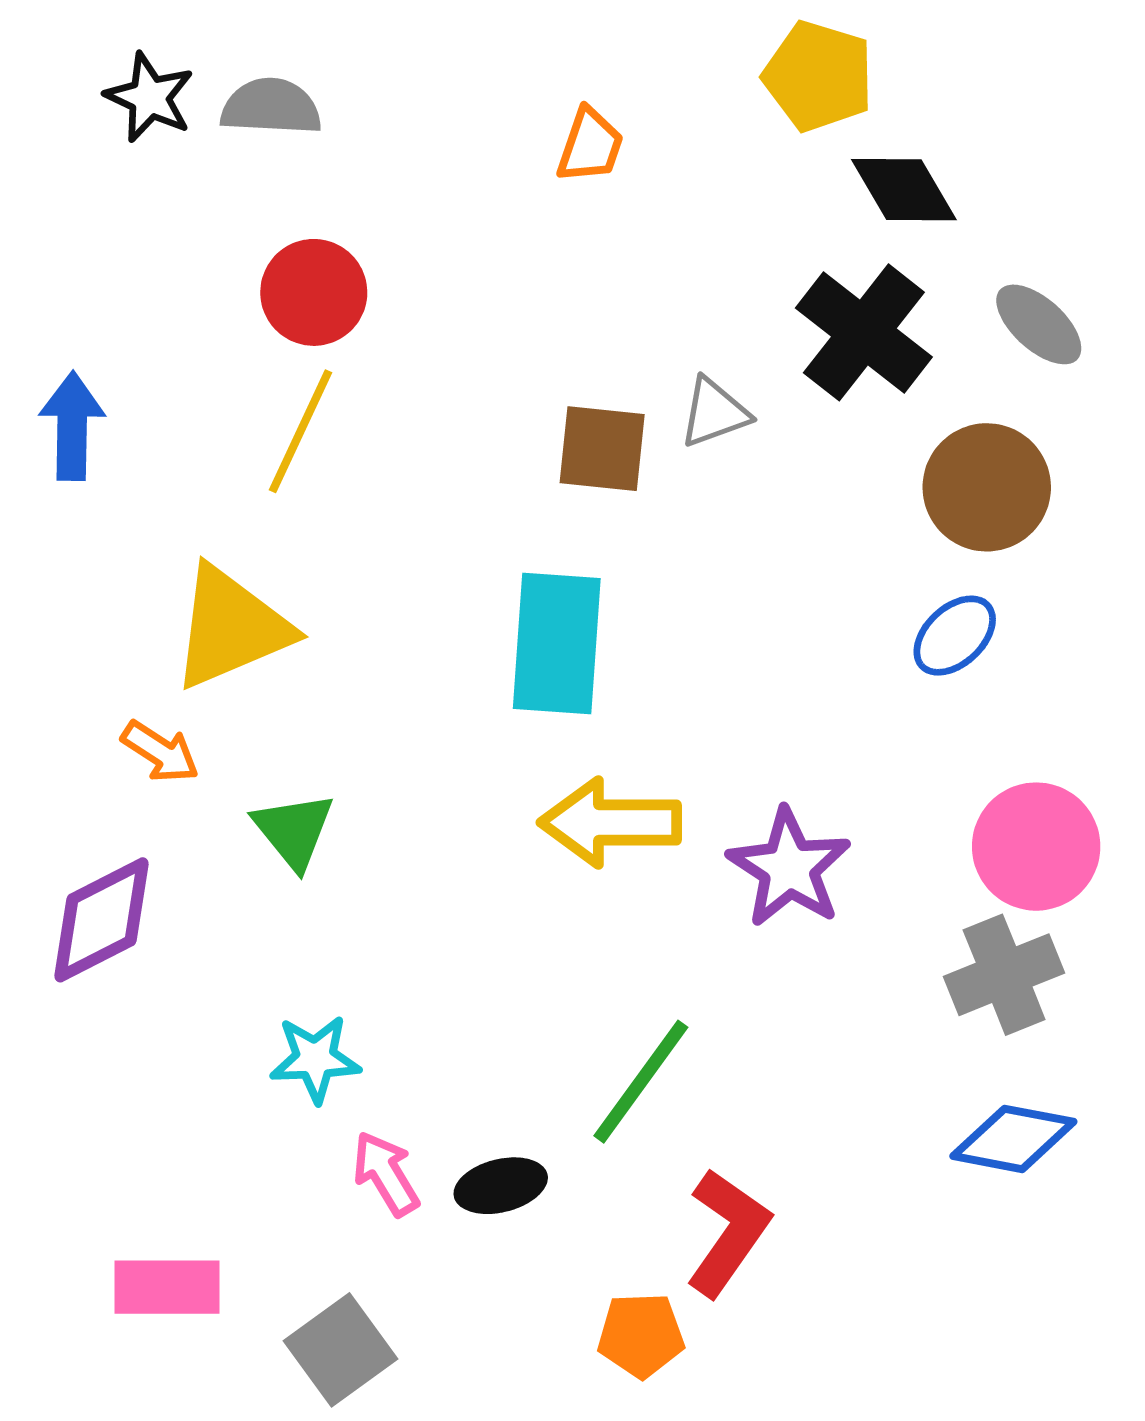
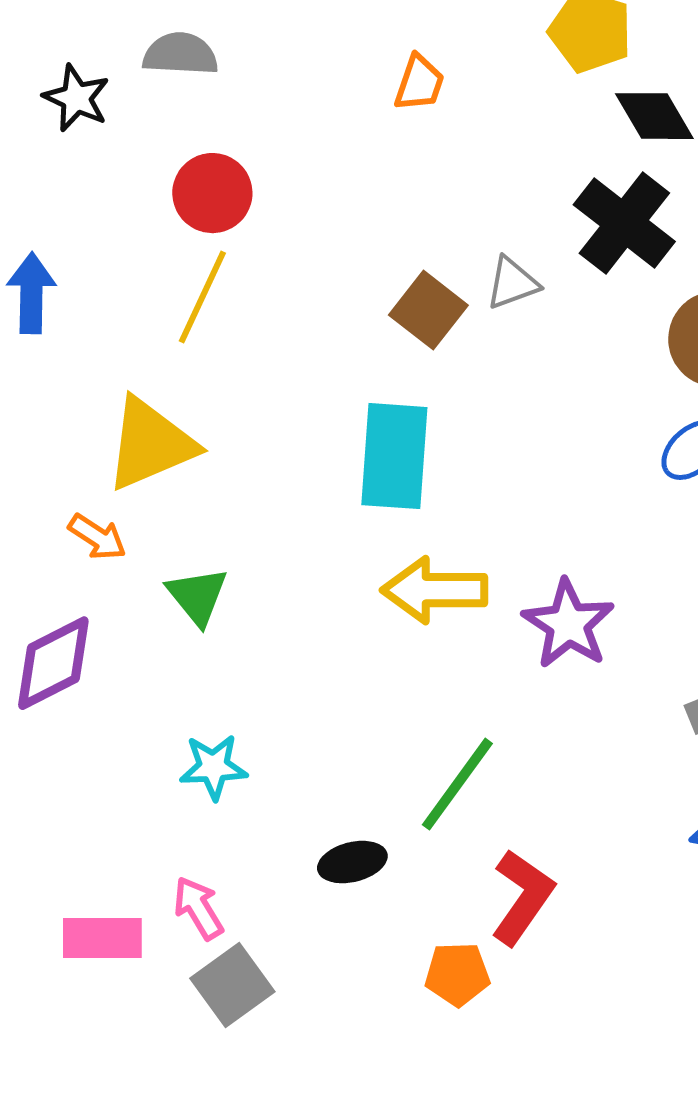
black star: (150, 97) -> (76, 98), moved
brown square: (602, 449) -> (428, 310), turned 32
pink arrow: (386, 1174) -> (198, 908), moved

